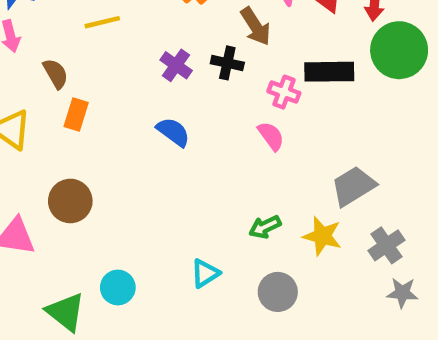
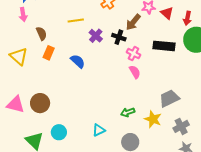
yellow line: (102, 22) -> (76, 21), moved
brown arrow: (256, 26) -> (133, 22), turned 66
pink cross: (284, 92) -> (134, 54), moved
blue semicircle: (173, 132) -> (78, 61), moved
brown circle: (70, 201) -> (40, 103), moved

